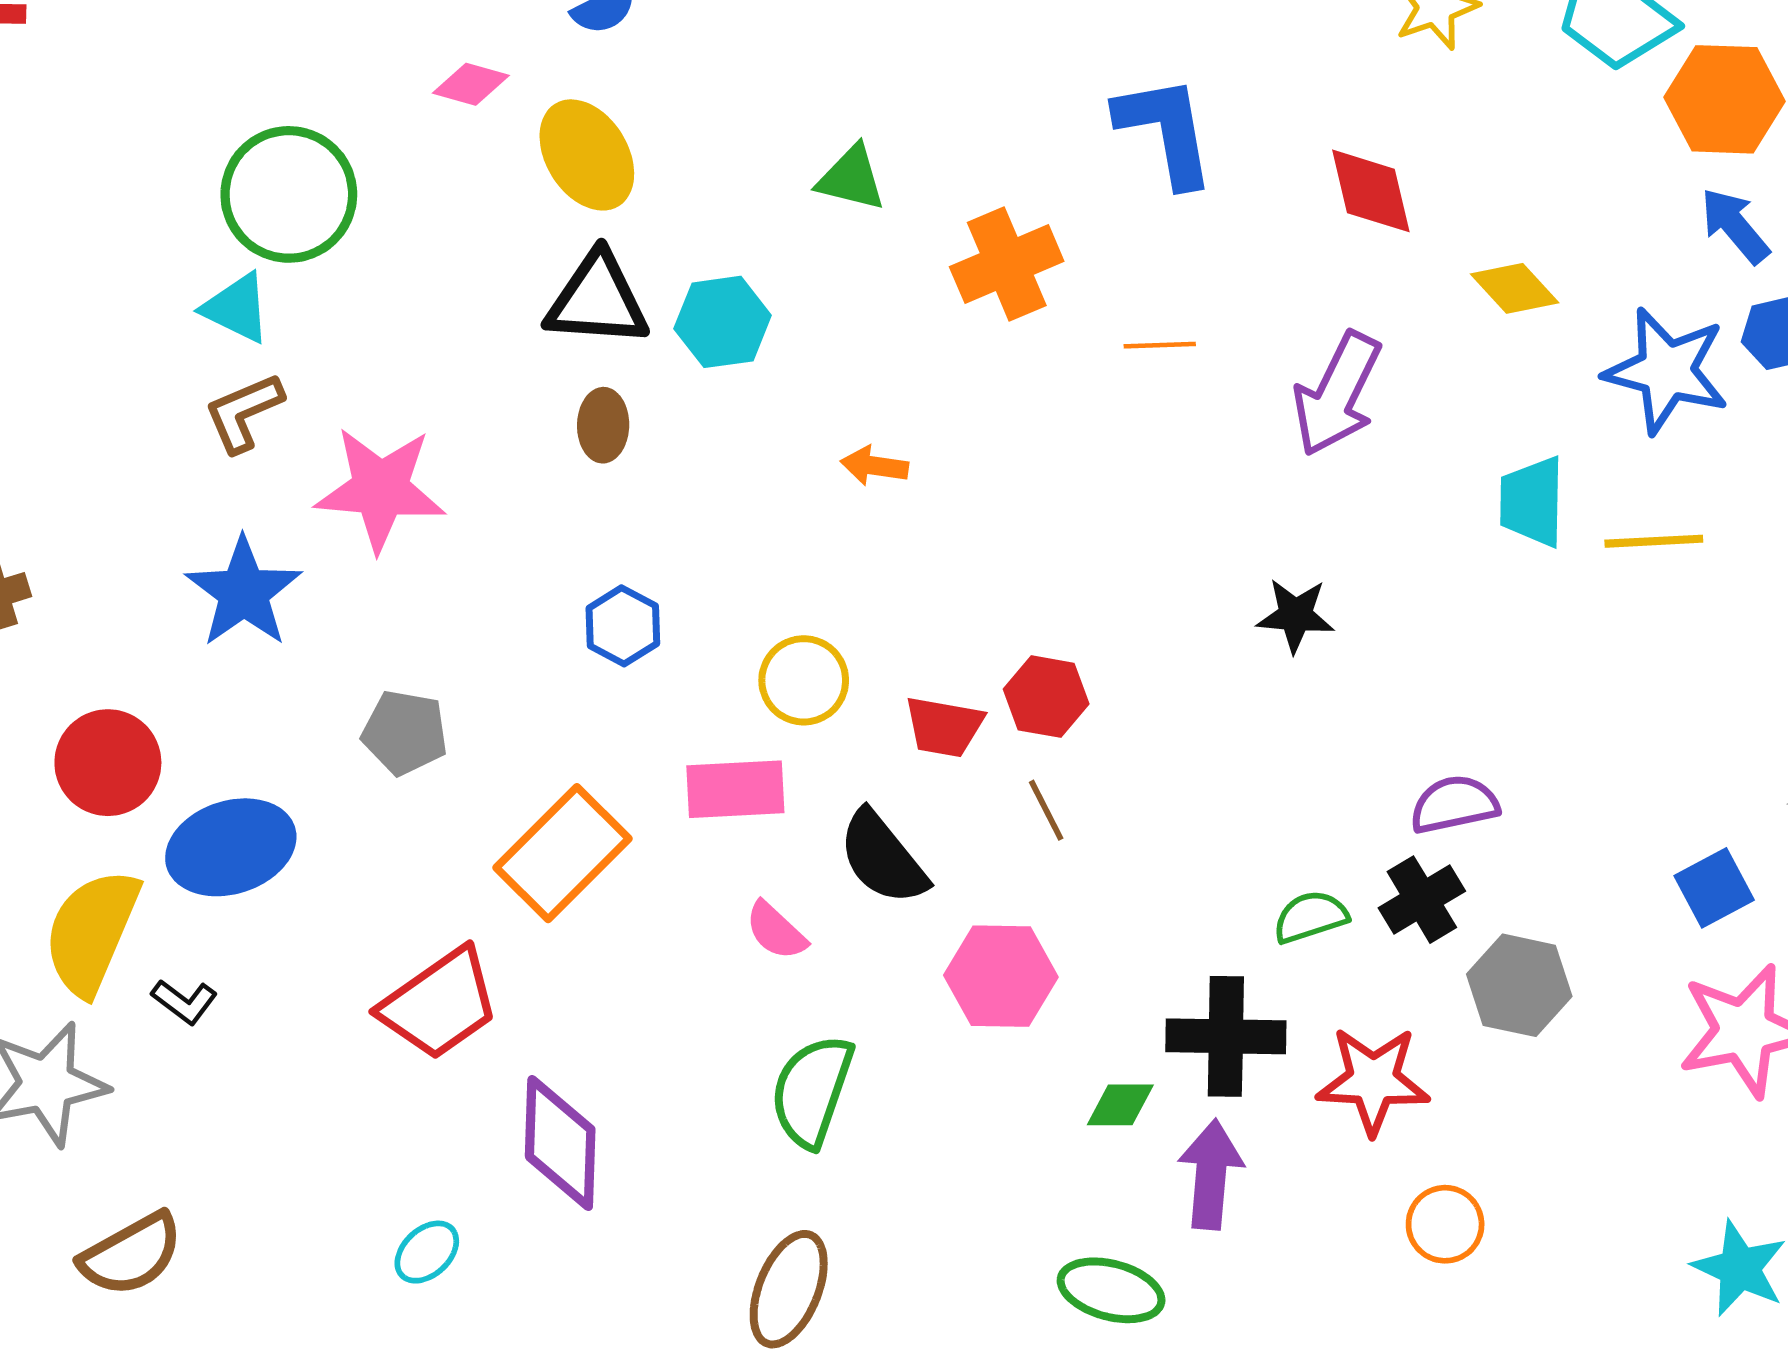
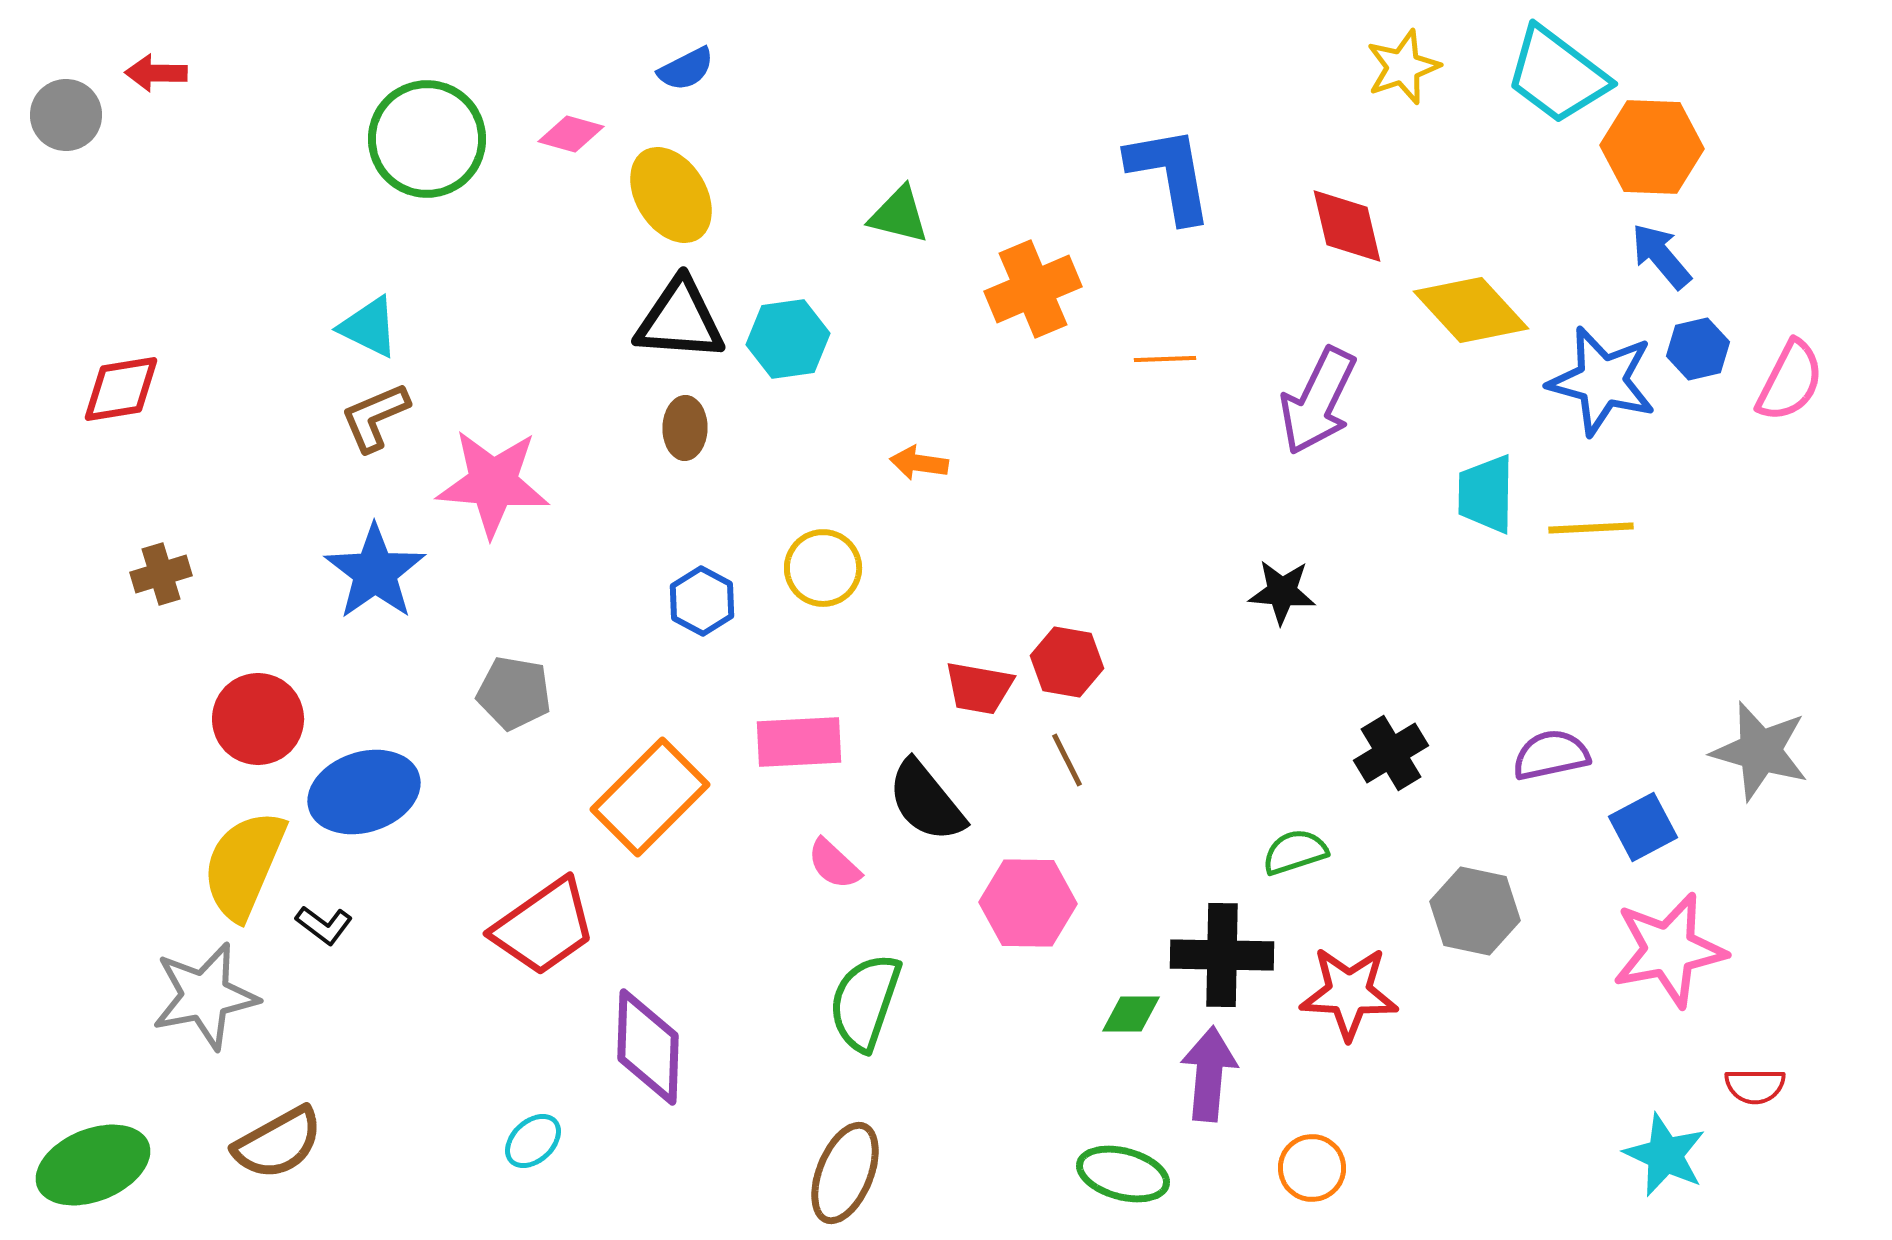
green circle: (289, 194) -> (427, 139), moved
yellow diamond: (1515, 288) -> (1471, 310), size x1.5
yellow circle: (804, 680) -> (823, 568), moved
purple semicircle: (1454, 804) -> (1551, 755), moved
black cross: (1422, 900) -> (1391, 753), moved
orange circle: (1445, 1224) -> (1312, 1168), moved

